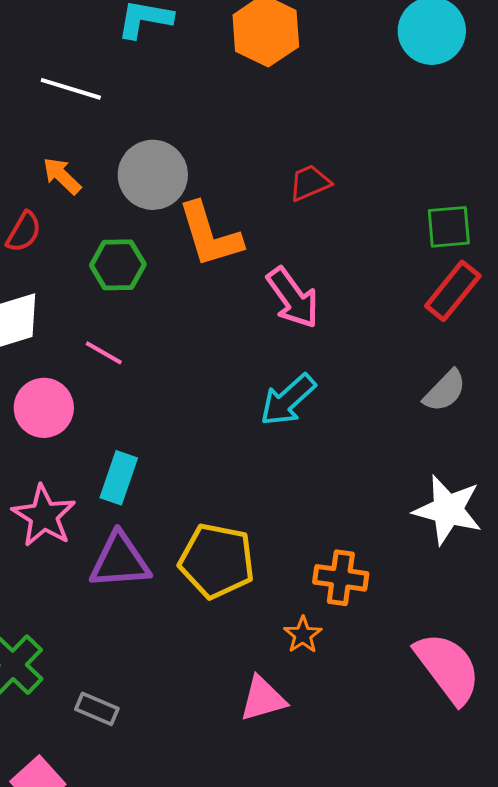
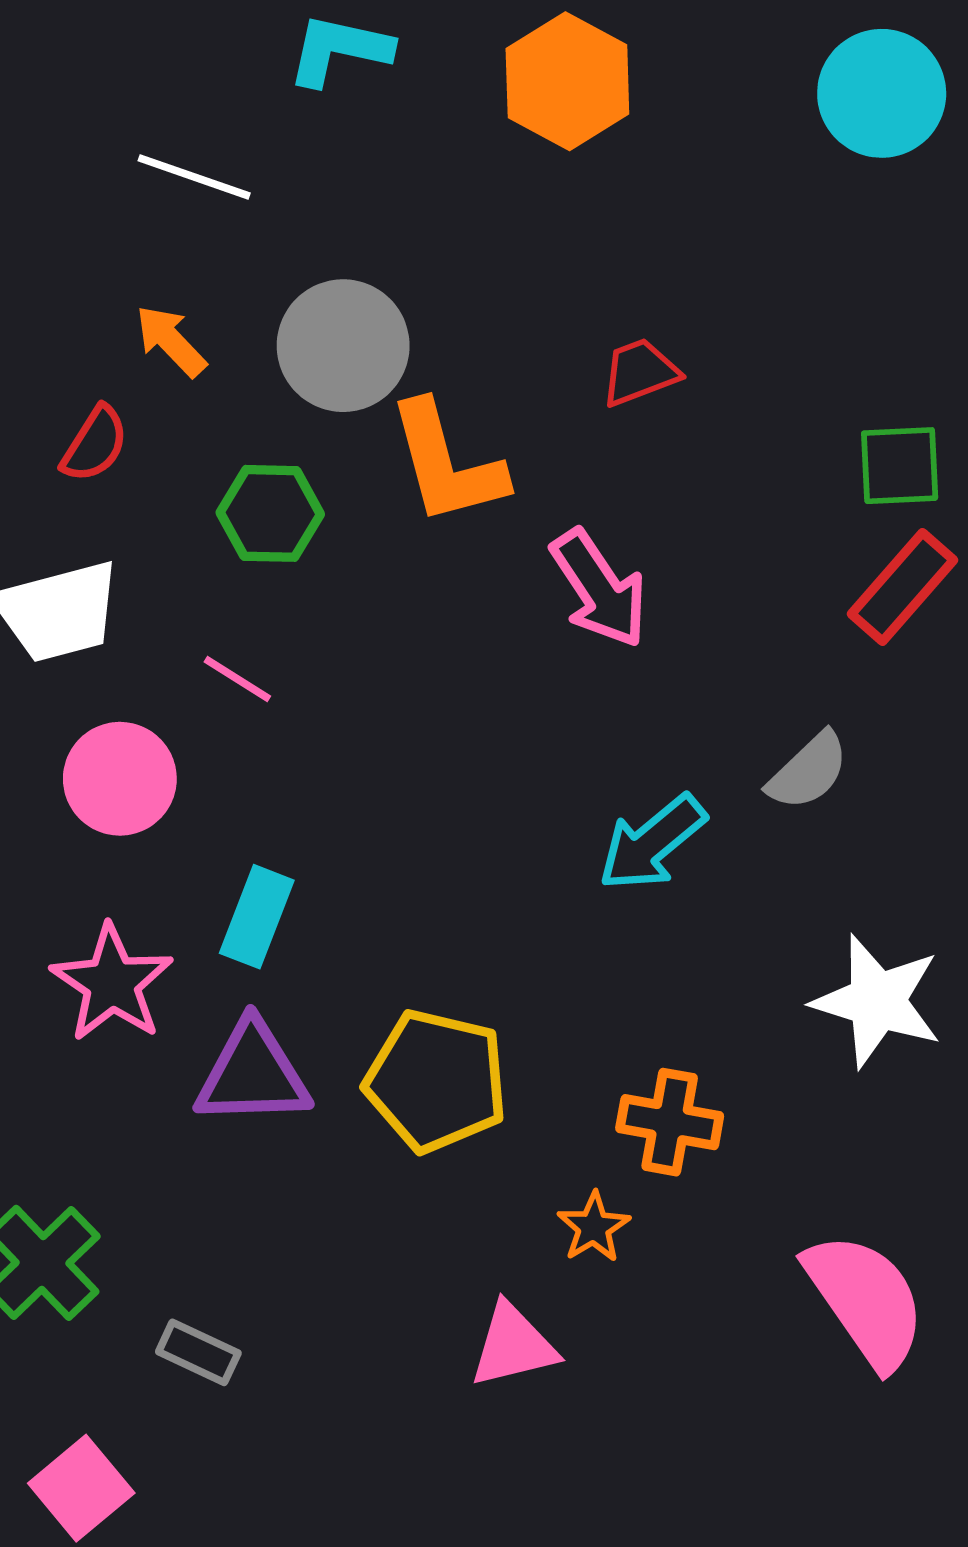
gray semicircle: (445, 391) -> (808, 771), moved
cyan arrow: (288, 400) -> (652, 843), moved

